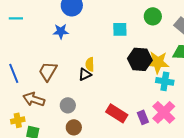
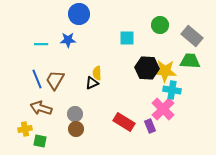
cyan line: (16, 18) -> (41, 44), moved
blue line: (14, 73) -> (37, 79), moved
pink cross: (164, 112) -> (163, 109), moved
brown circle: (74, 127) -> (76, 129), moved

